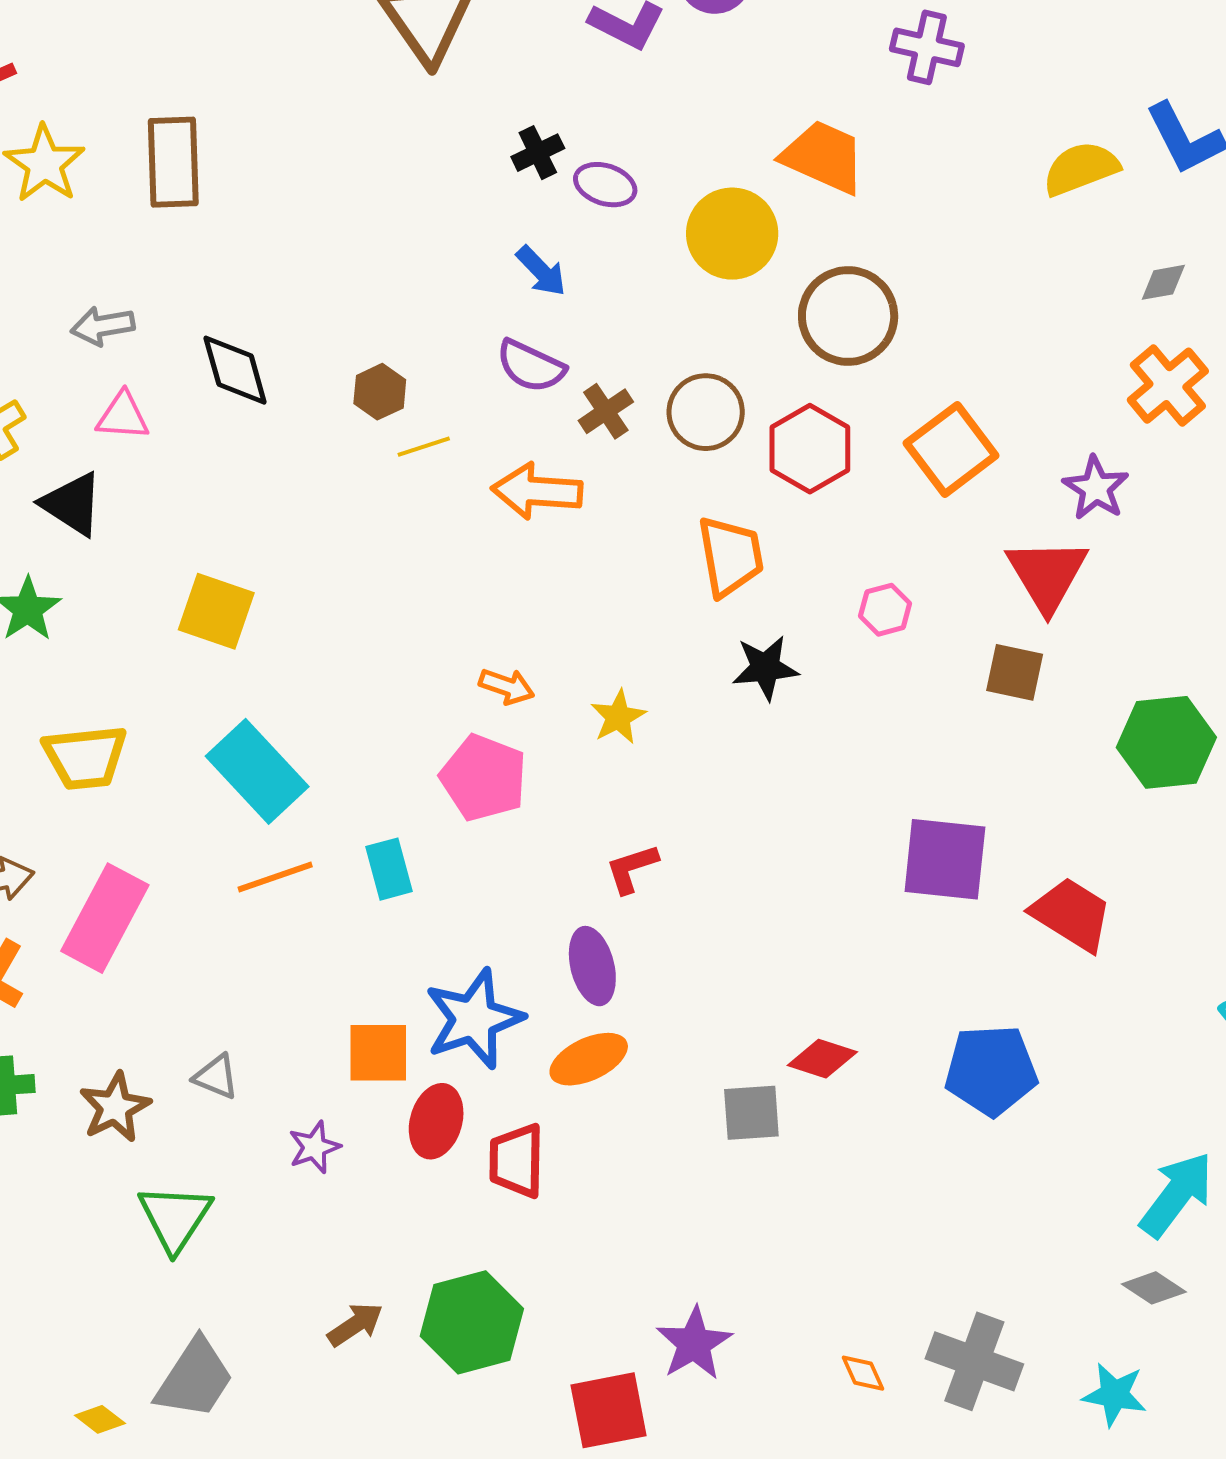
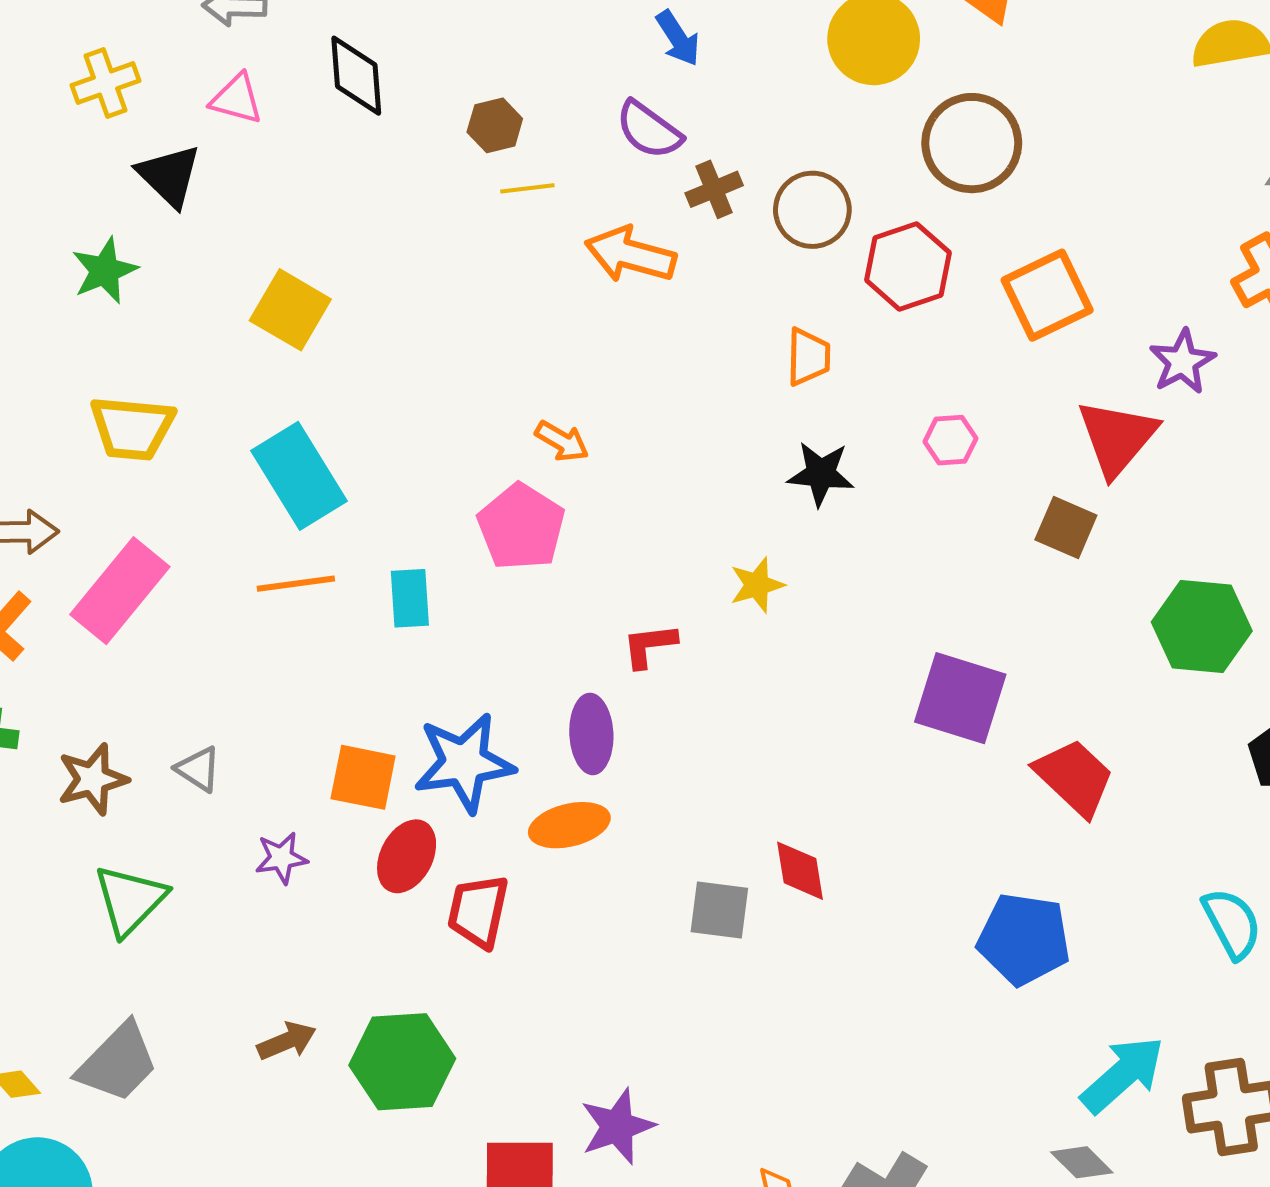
orange trapezoid: (730, 556) -> (808, 357), size x0.7
yellow star: (618, 717) -> (757, 585), moved
red diamond: (822, 1059) -> (800, 871), turned 52
blue pentagon: (991, 1070) -> (1024, 939), moved

